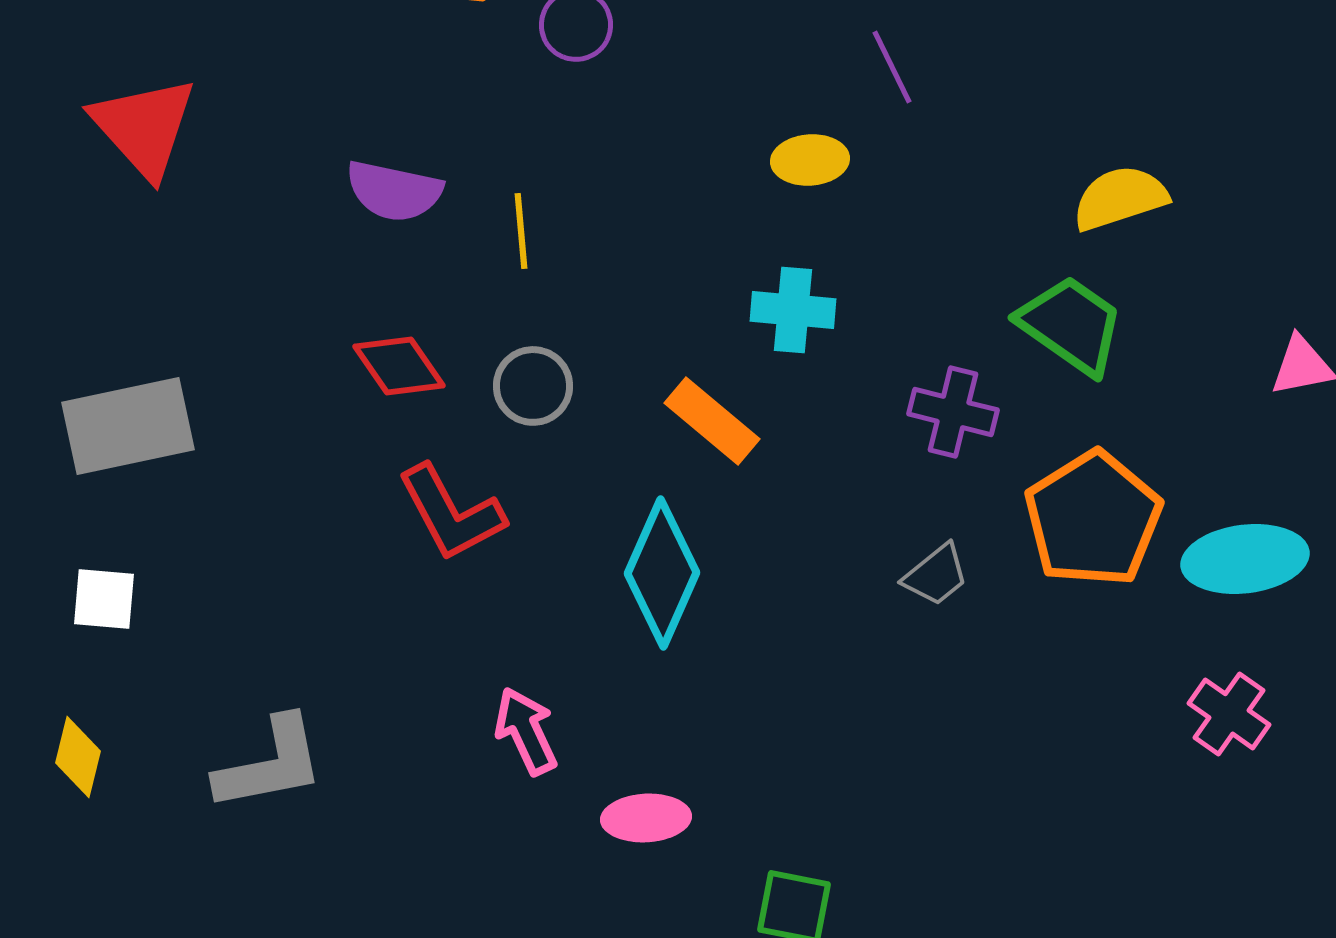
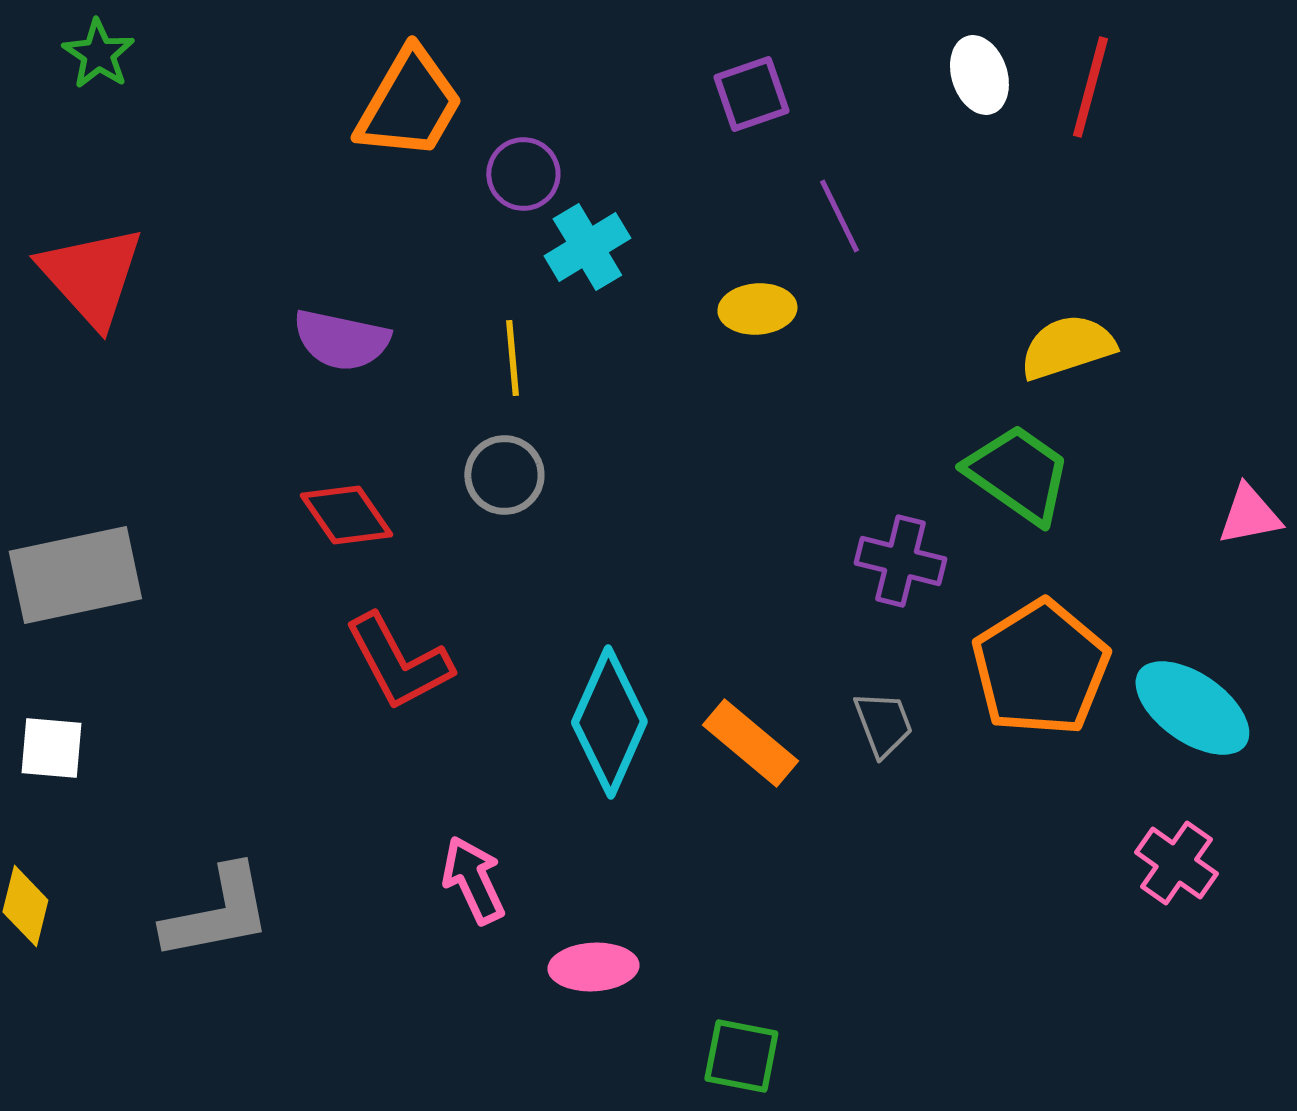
yellow line: (521, 231) -> (512, 358), moved
cyan cross: (793, 310) -> (587, 247), moved, turned -36
gray circle: (533, 386) -> (504, 475), moved
orange rectangle: (712, 421) -> (750, 743), moved
cyan ellipse: (1245, 559) -> (1192, 708), turned 42
gray trapezoid: (936, 575) -> (883, 724), turned -72

